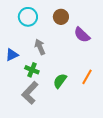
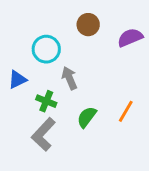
cyan circle: (28, 17) -> (46, 49), moved
purple semicircle: (82, 35) -> (130, 38), moved, turned 114
gray arrow: (40, 47) -> (69, 78), moved

